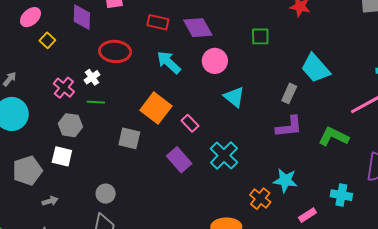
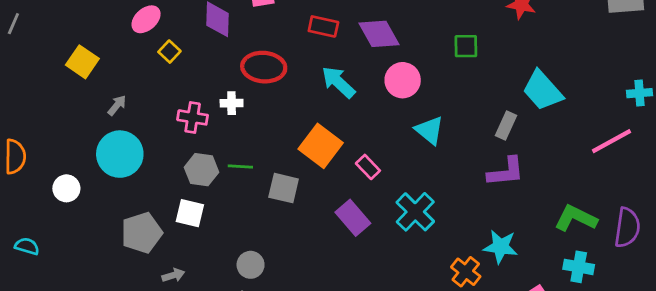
white cross: (92, 77) -> (232, 103), turned 35
pink cross: (64, 88) -> (193, 117), turned -30
green line: (96, 102) -> (240, 167), moved
green L-shape: (333, 137) -> (576, 218), moved

